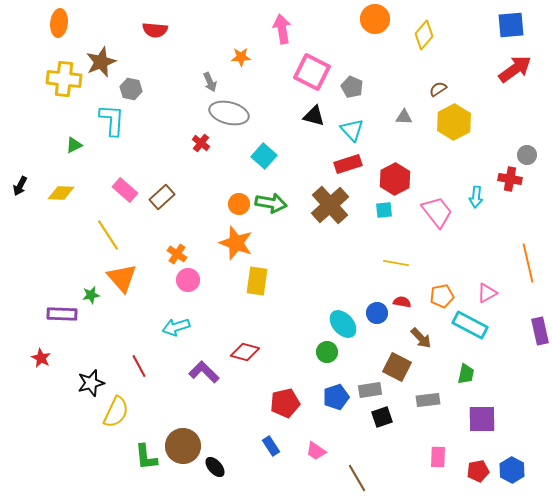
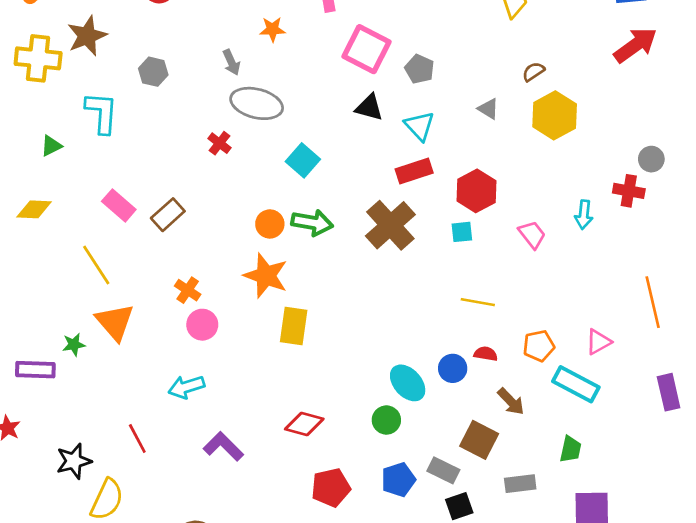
gray hexagon: (131, 89) -> (153, 72), moved
gray triangle: (404, 117) -> (488, 109), turned 30
pink trapezoid: (437, 212) -> (532, 235), size x0.7
red diamond: (245, 352) -> (304, 424), moved
gray rectangle: (370, 390) -> (443, 470), turned 35

